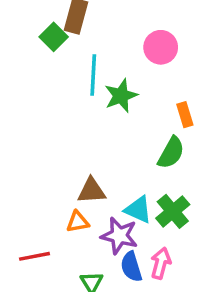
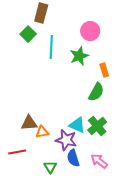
green square: (54, 37) -> (28, 34), moved
green star: (121, 96) -> (79, 56), moved
brown triangle: (92, 191) -> (29, 123), moved
pink arrow: (161, 263) -> (99, 161), moved, turned -66

